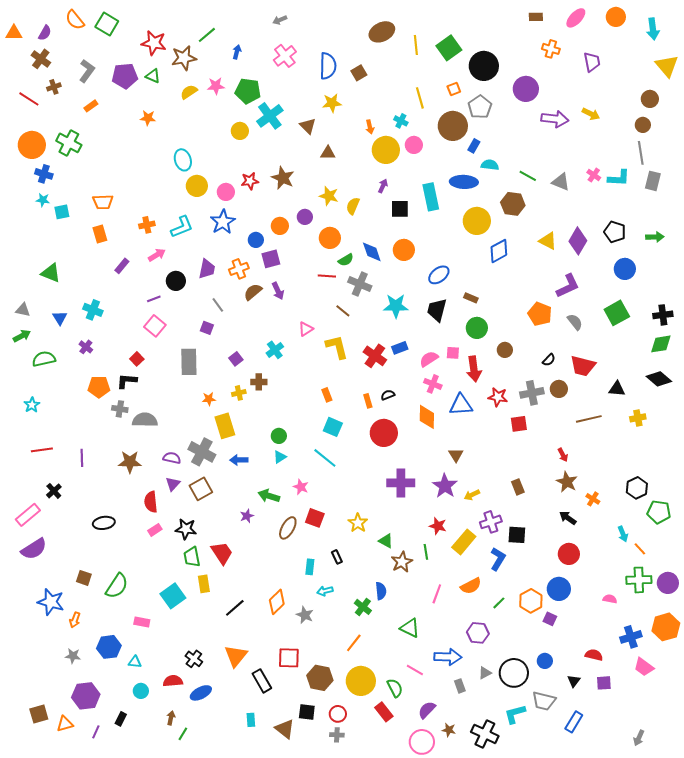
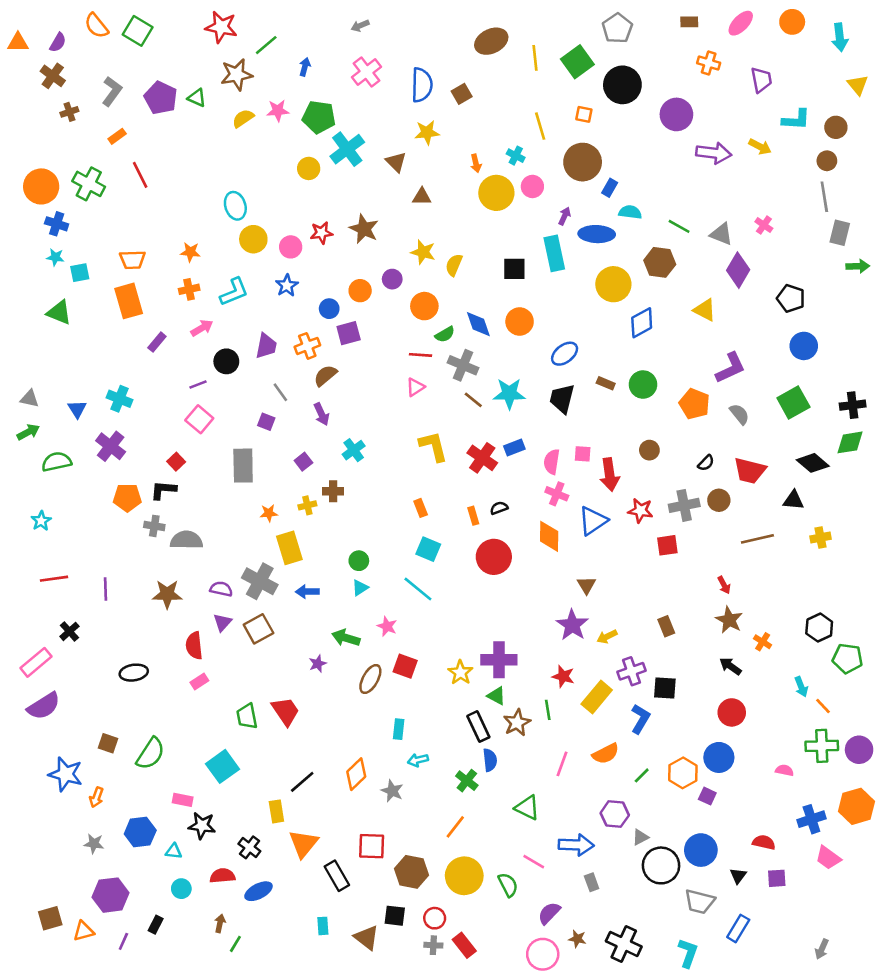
red star: (154, 43) -> (221, 27), moved
yellow triangle: (667, 66) -> (858, 85), size x0.7
purple pentagon: (125, 76) -> (161, 98), turned 30
orange square: (454, 89) -> (584, 114), turned 32
red line: (29, 99) -> (140, 175), moved, turned 30
gray pentagon: (480, 107) -> (617, 28), moved
orange star: (148, 118) -> (190, 252), moved
cyan L-shape: (619, 178) -> (796, 120), moved
purple arrow: (383, 186) -> (565, 216), moved
blue star: (223, 222) -> (287, 285), size x0.7
orange rectangle: (100, 234) -> (129, 301), size x1.5
green arrow: (655, 237) -> (858, 266), moved
purple diamond: (578, 241) -> (738, 270), moved
green triangle: (51, 273) -> (59, 313), moved
purple arrow: (278, 291) -> (321, 414), moved
brown line: (343, 311) -> (473, 400), moved
green circle: (477, 328) -> (643, 385), moved
pink triangle: (306, 329) -> (415, 387), moved
purple cross: (86, 347) -> (111, 446), size x1.6
pink semicircle: (429, 359) -> (552, 462), turned -48
black diamond: (659, 379) -> (813, 463), moved
blue triangle: (461, 405) -> (593, 521), turned -30
purple cross: (401, 483) -> (499, 660), moved
black star: (186, 529) -> (202, 826), moved
black rectangle: (337, 557) -> (478, 727), moved, size x1.6
yellow rectangle: (204, 584) -> (276, 811), moved
blue circle: (545, 661) -> (701, 850), size x1.6
gray triangle: (485, 673) -> (640, 837), moved
red rectangle: (384, 712) -> (464, 945), moved
cyan L-shape: (515, 714) -> (688, 953), moved, turned 125

